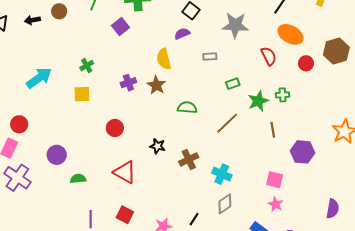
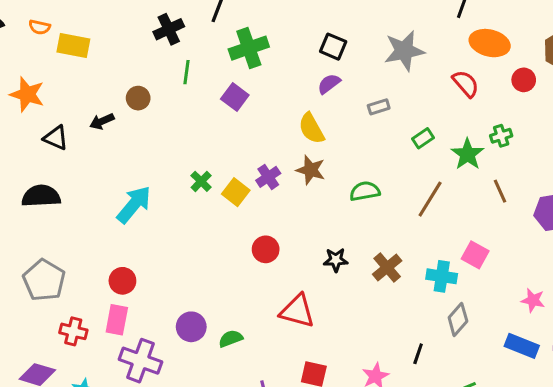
green cross: (87, 66) -> (201, 181), moved
yellow square: (82, 94) -> (236, 192), moved, turned -36
purple circle: (57, 155) -> (191, 327), moved
pink square: (275, 180) -> (475, 255), moved, turned 30

